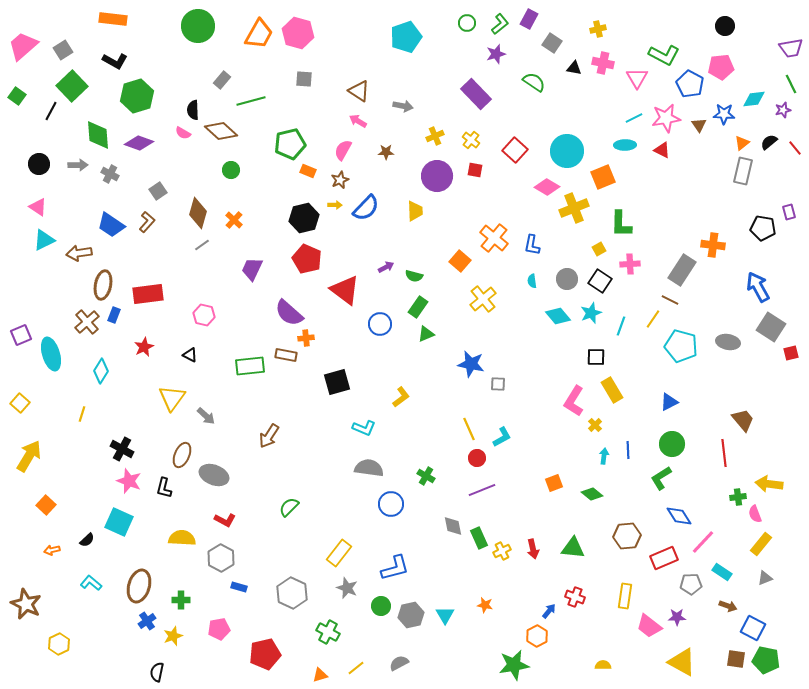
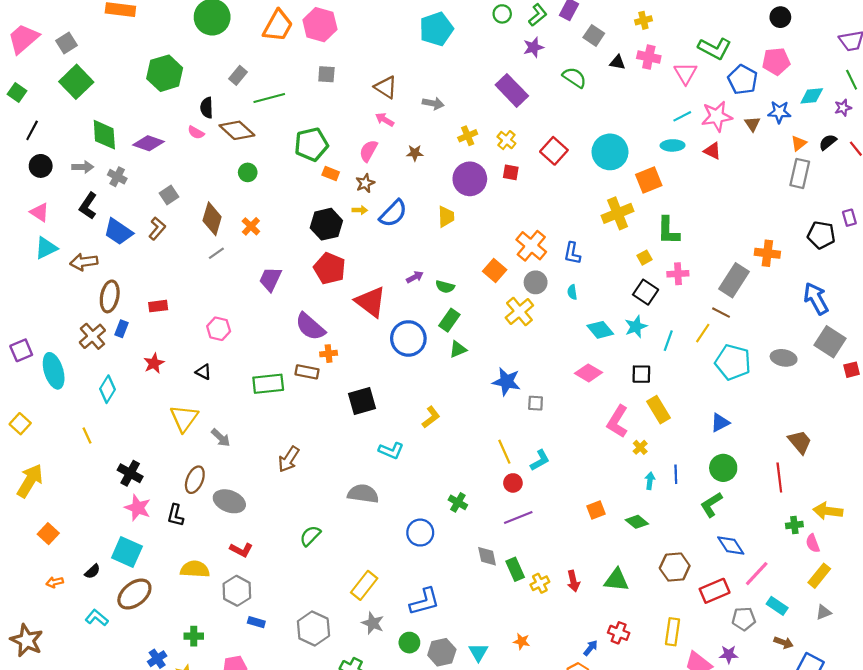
black L-shape: (115, 61) -> (88, 206), moved, turned 95
green hexagon: (137, 96) -> (165, 73), moved
black line: (51, 111) -> (32, 130), moved
pink diamond: (547, 187) -> (588, 373), moved
gray circle: (567, 279) -> (536, 282), moved
red rectangle: (148, 294) -> (158, 306), size x0.6
blue circle: (380, 324) -> (408, 338), size x1.4
yellow line: (82, 414) -> (87, 436), turned -42
gray semicircle: (369, 468) -> (363, 494), moved
brown ellipse: (139, 586) -> (134, 594), moved, turned 36

